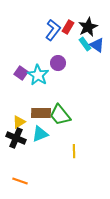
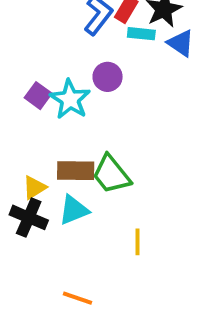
cyan rectangle: (85, 44) -> (141, 34), moved, turned -48
orange line: (20, 181) -> (78, 298), moved

